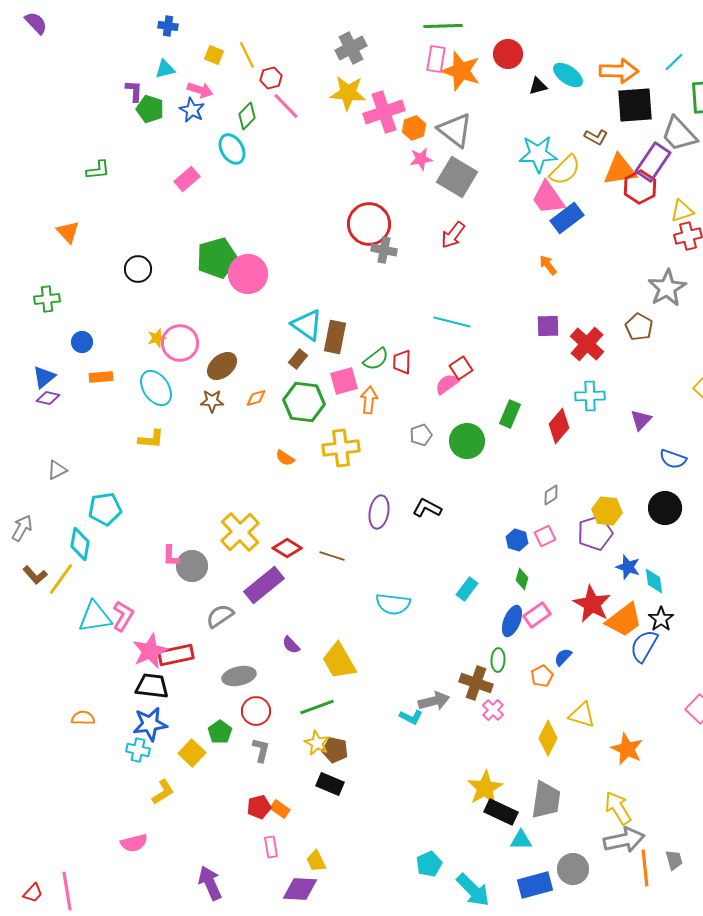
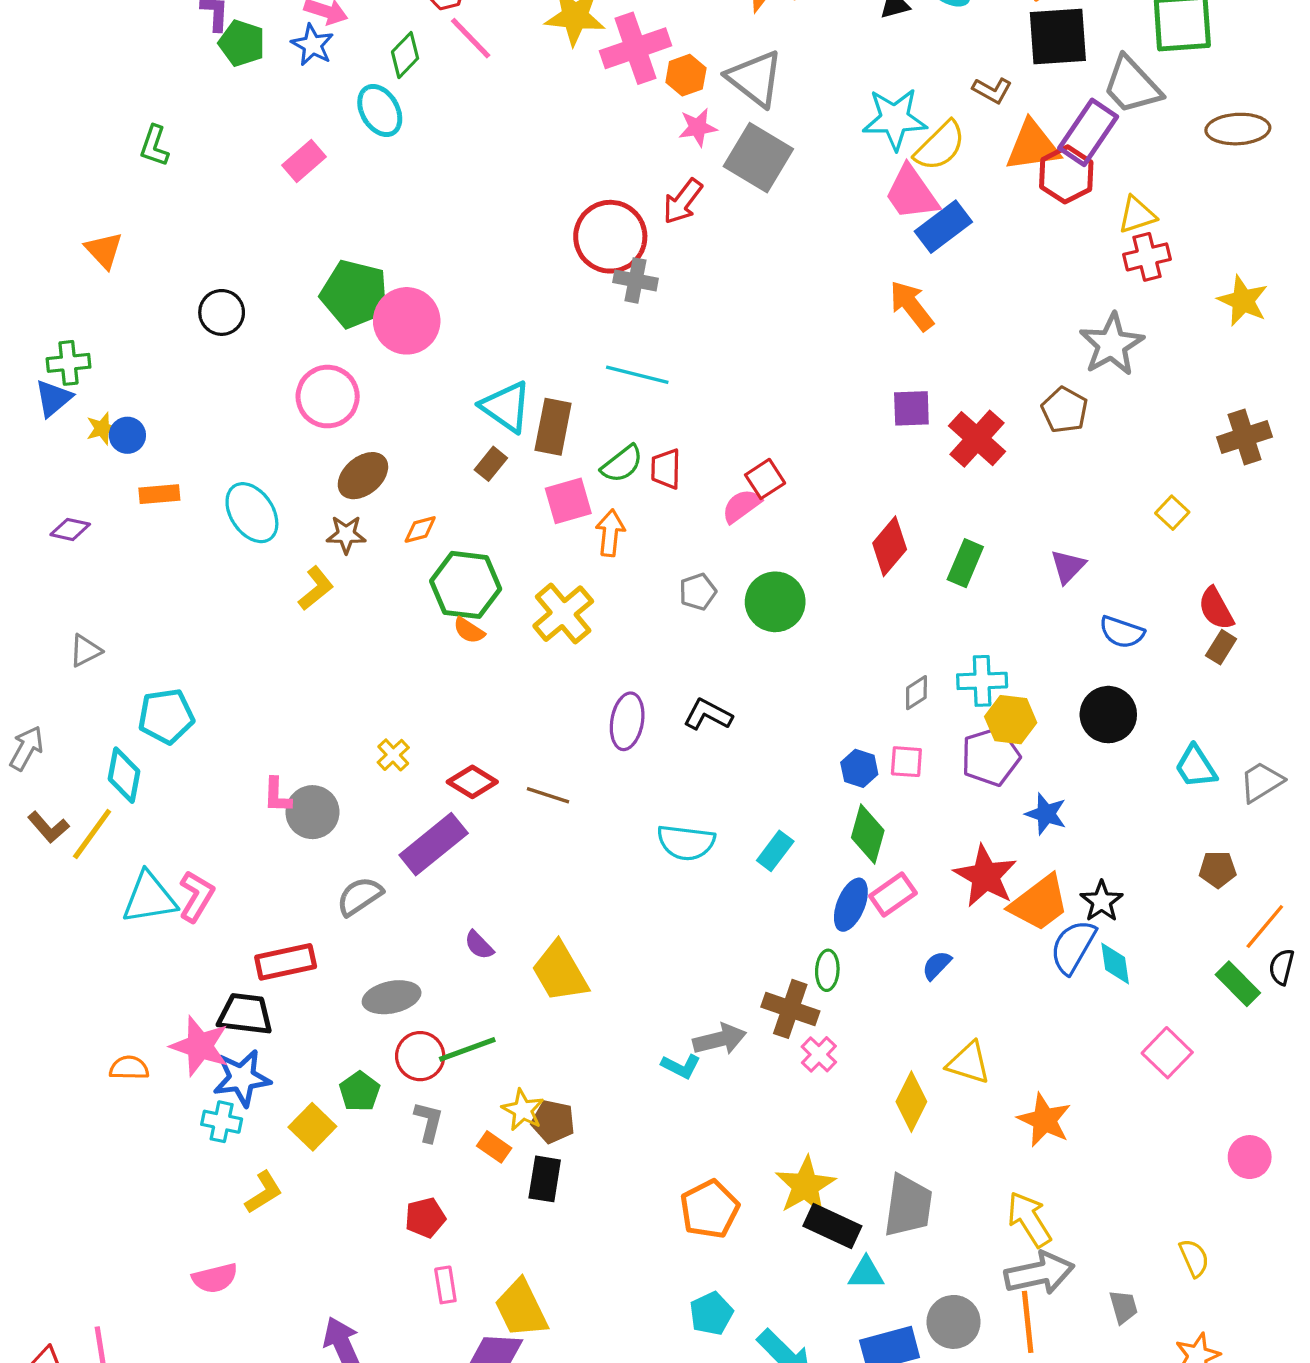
green L-shape: (98, 170) -> (154, 146), turned 115
red arrow: (453, 235) -> (683, 201), moved
green pentagon: (217, 258) -> (355, 294), turned 30
orange arrow: (548, 265) -> (911, 306), size x1.5
cyan line: (452, 322) -> (637, 375), moved
yellow star: (157, 338) -> (102, 429), moved
pink circle: (180, 343) -> (328, 397), moved
blue triangle: (44, 377) -> (53, 398), moved
cyan cross: (590, 396) -> (982, 681), moved
green hexagon: (304, 402) -> (466, 585), moved
green rectangle: (510, 414) -> (965, 563), moved
red diamond: (559, 426) -> (890, 546), moved
yellow L-shape: (151, 439) -> (316, 588), moved, turned -44
yellow cross: (341, 448) -> (563, 614), turned -33
yellow cross: (240, 532) -> (393, 755), size x0.5
pink square: (545, 536) -> (906, 762), turned 30
green diamond: (522, 579) -> (868, 834), size x1.6
cyan diamond: (654, 581) -> (1115, 964), moved
cyan semicircle: (393, 604) -> (686, 842), moved
pink star: (150, 651) -> (200, 1046), moved, turned -30
orange pentagon: (542, 676) -> (710, 1209), moved, size x1.6
green line: (317, 707) -> (467, 1049), moved
black rectangle: (330, 784) -> (545, 1179), turned 76
orange rectangle: (280, 809) -> (494, 1147), moved
yellow trapezoid: (316, 861) -> (521, 1308), size x1.6
orange line: (645, 868) -> (1028, 1322), moved

